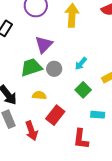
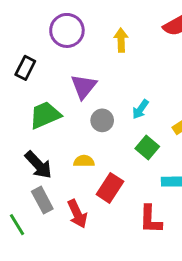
yellow arrow: (72, 15) -> (121, 40), size x0.7
green trapezoid: (31, 67) -> (45, 115), moved

